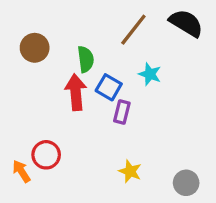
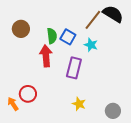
brown line: (133, 30) -> (93, 20), moved
blue square: (109, 87) -> (68, 37), moved
purple rectangle: (122, 112) -> (74, 68), size x1.5

